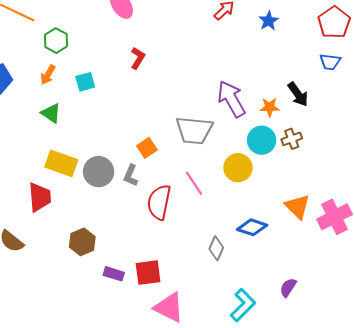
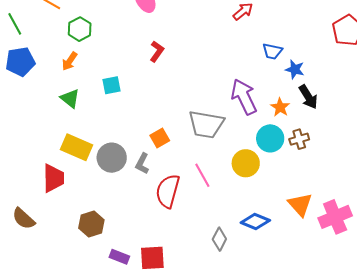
blue star: (269, 21) -> (295, 69), moved, turned -30
blue trapezoid: (330, 62) -> (272, 51), moved
cyan square: (85, 82) -> (111, 85), moved
orange star: (270, 107) -> (280, 107), turned 30

